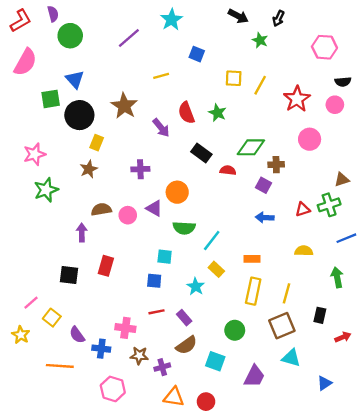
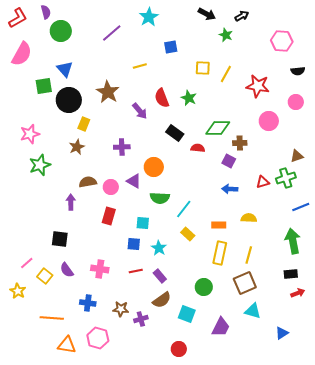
black arrow: (278, 18) -> (242, 16), turned -144
blue square: (197, 54) -> (171, 47), turned -32
red star: (297, 99) -> (258, 86), turned -30
pink circle: (335, 105) -> (296, 102), moved
yellow semicircle: (304, 251) -> (249, 218), moved
red rectangle: (106, 266) -> (109, 216), moved
green arrow: (337, 277) -> (293, 241), size x1.4
cyan star: (196, 287) -> (159, 248), moved
black rectangle: (320, 315) -> (291, 274), moved, turned 72
pink cross: (125, 328) -> (100, 269), moved
purple semicircle: (77, 335) -> (67, 270), moved
orange triangle: (174, 397) -> (67, 345), moved

